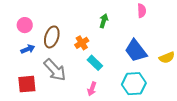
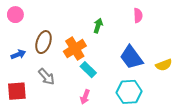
pink circle: (25, 25) -> (15, 15), moved
orange cross: (82, 43) -> (75, 49), size x1.5
gray arrow: (55, 70) -> (46, 77), size x0.7

